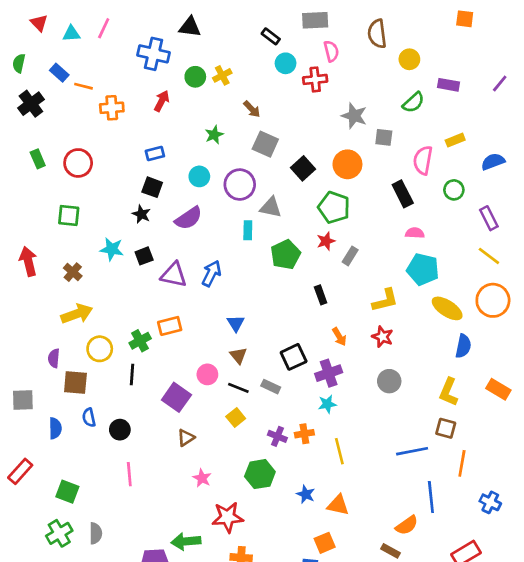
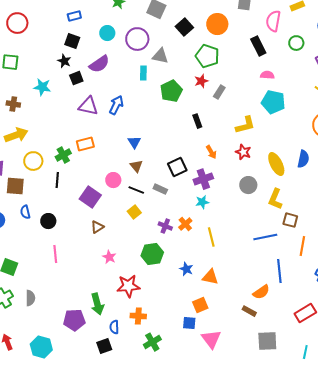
black square: (144, 256) -> (76, 78), moved
brown cross: (73, 272) -> (13, 104), turned -32
yellow ellipse: (447, 308) -> (276, 164), moved, turned 30
yellow L-shape: (448, 392) -> (275, 199), moved
orange cross: (304, 434) -> (185, 224), turned -32
green arrow: (186, 541) -> (97, 304), turned -100

